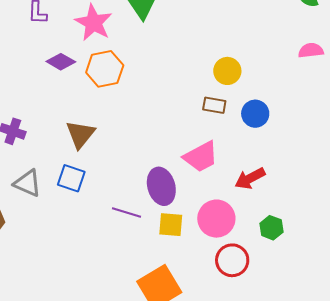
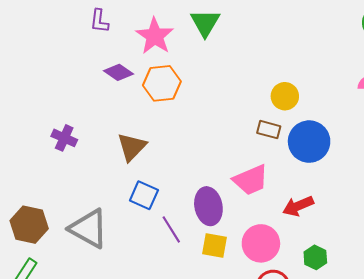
blue circle: (255, 114) -> (309, 142), size x1.5
blue square: (71, 178) -> (144, 195), moved
gray triangle: (28, 183) -> (89, 229), moved, size x1.4
purple line: (127, 212) -> (171, 229), turned 36

